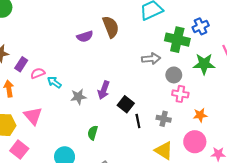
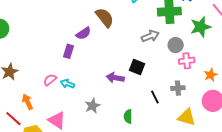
purple rectangle: (21, 64) -> (69, 51), moved
purple arrow: (104, 90) -> (115, 78), turned 96
gray star: (78, 97) -> (92, 106), moved
black square: (126, 104) -> (137, 67), moved
green semicircle: (93, 133) -> (128, 116), moved

